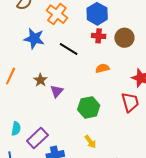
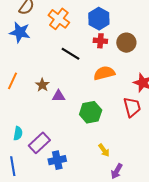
blue star: (34, 39) -> (20, 32), moved
orange semicircle: (102, 68) -> (104, 73), size x1.5
purple triangle: (57, 91) -> (59, 96), turned 48
yellow arrow: (90, 142) -> (104, 150), moved

